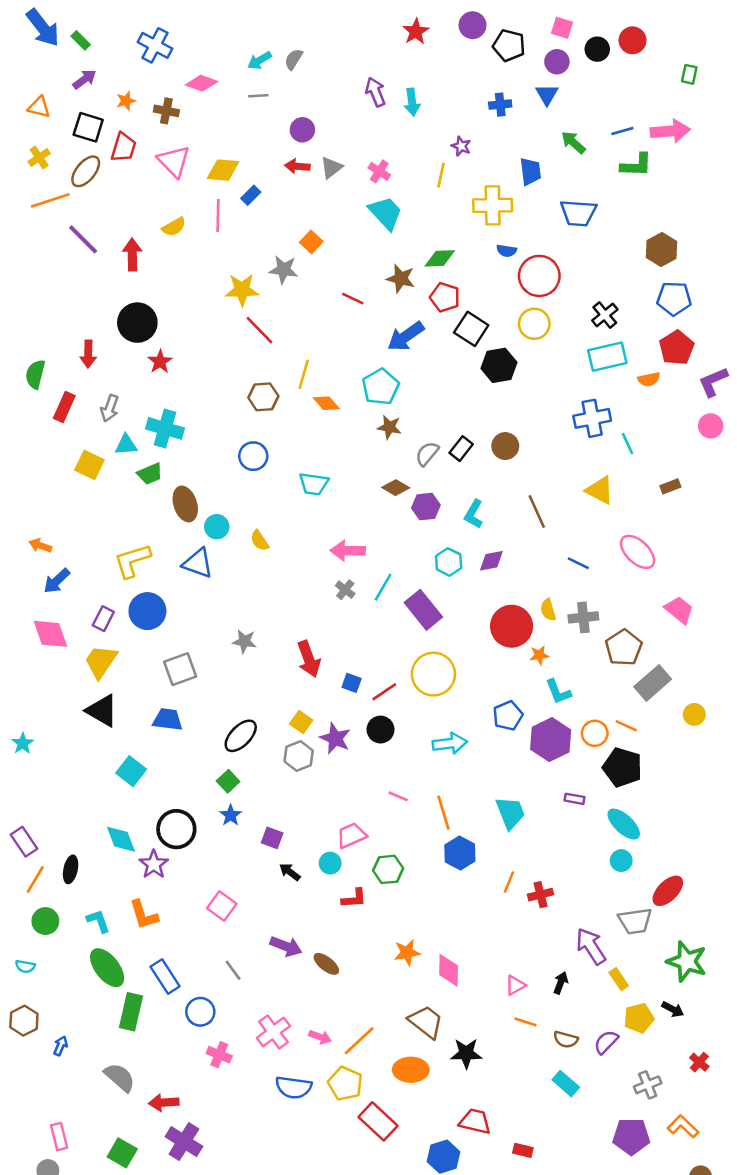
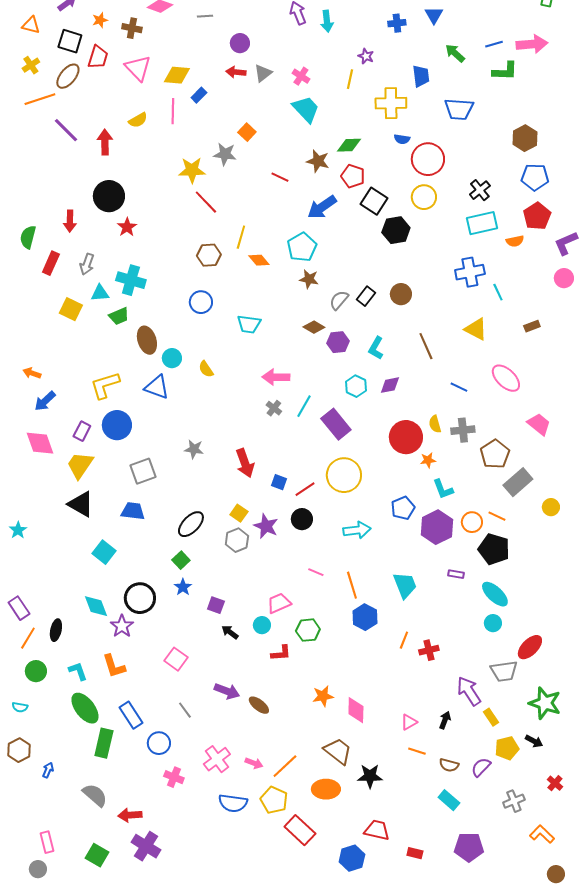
purple pentagon: (631, 1137) -> (469, 847), moved

